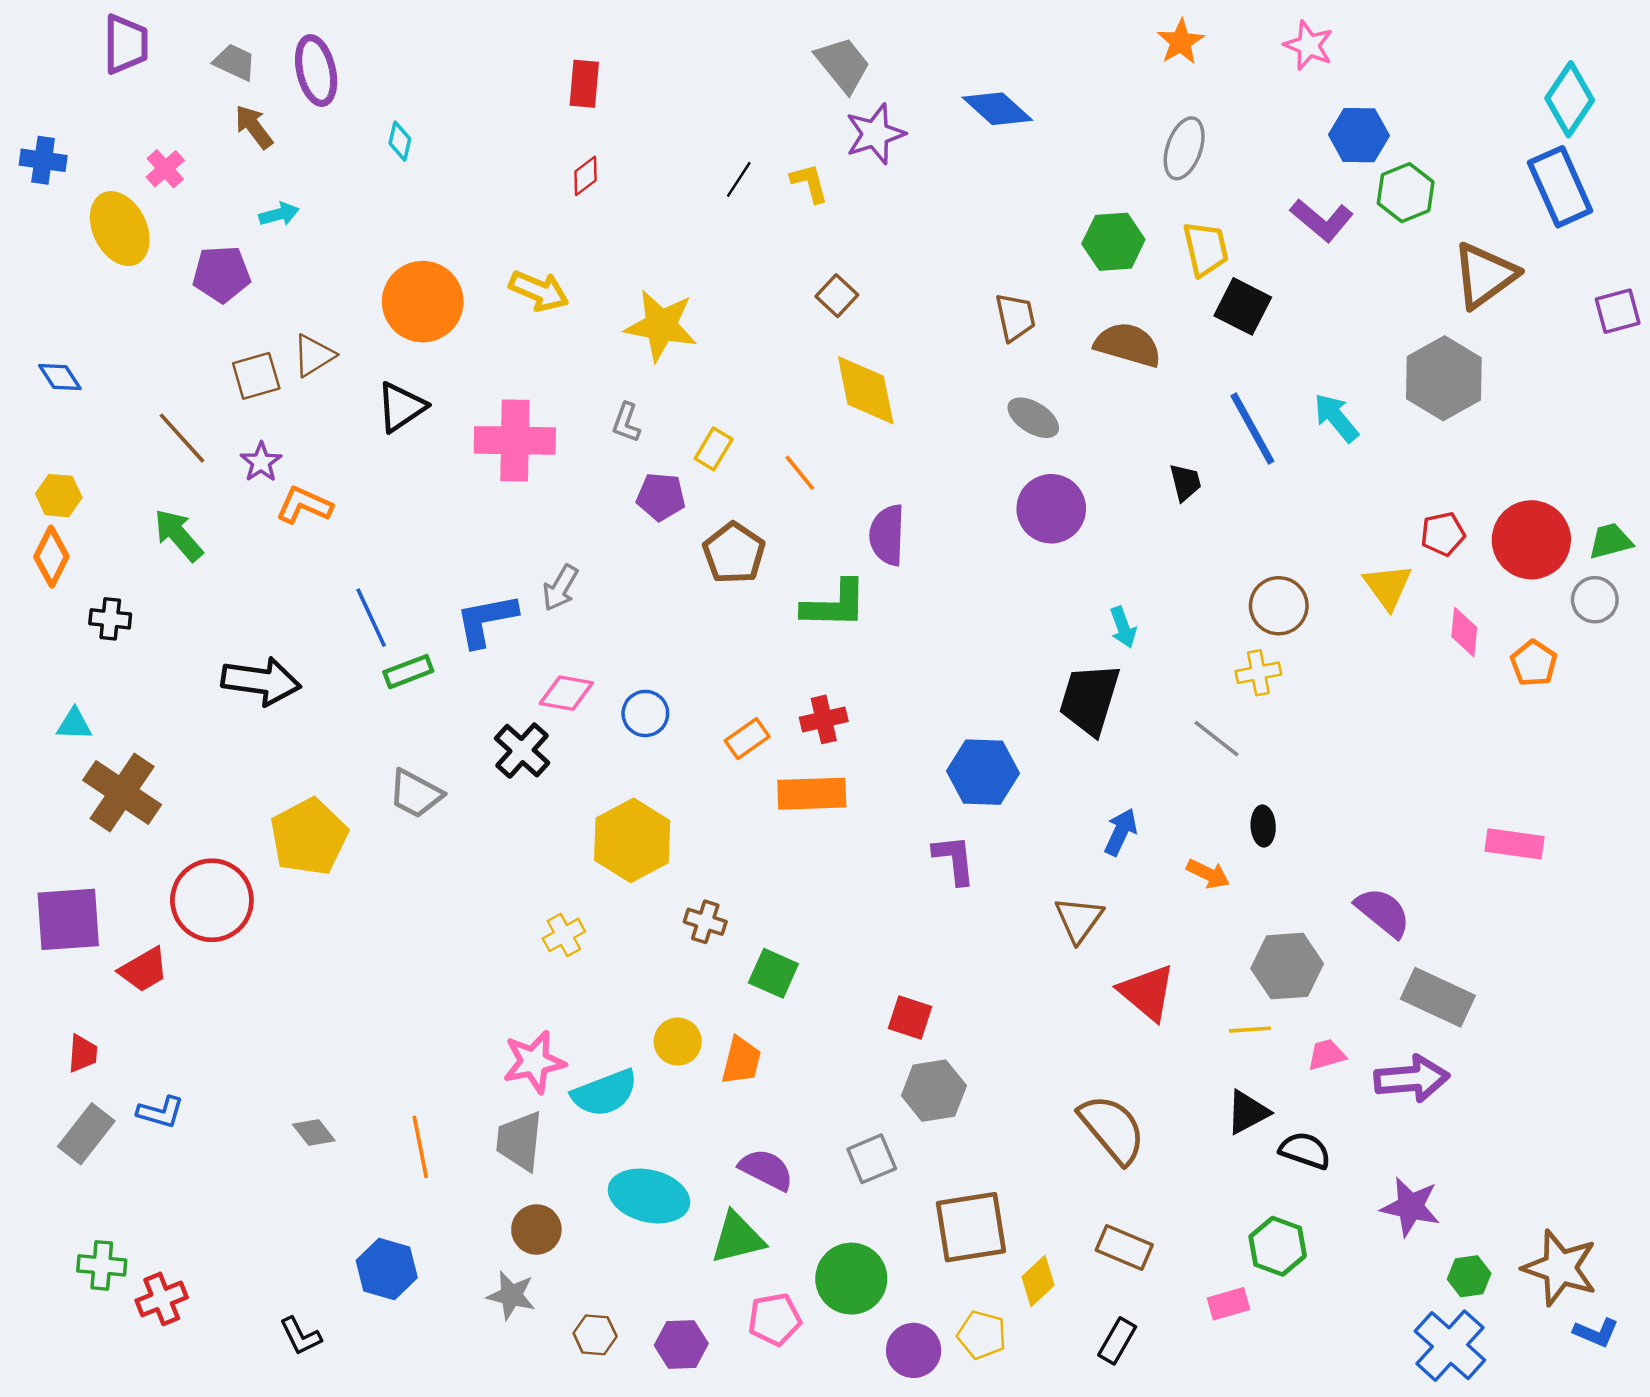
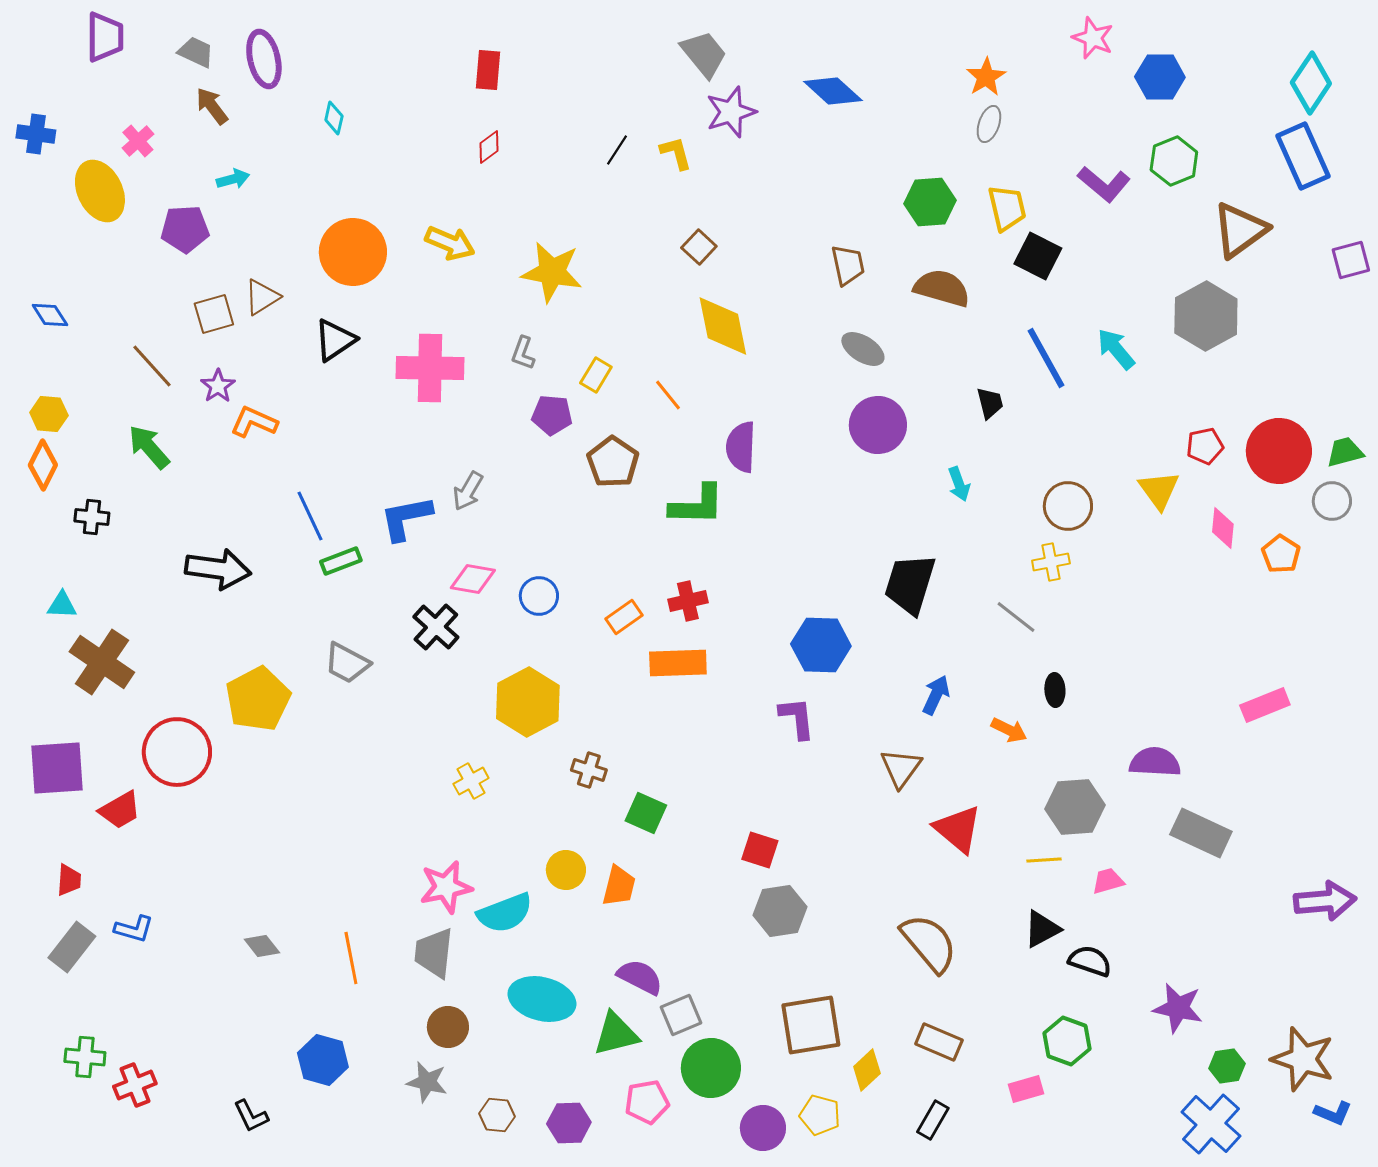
orange star: (1181, 42) -> (986, 77), moved
blue hexagon: (1359, 135) -> (1160, 77), moved
gray ellipse: (1184, 148) -> (989, 124), size x0.7
cyan arrow: (1123, 627) -> (959, 484), moved
pink rectangle: (1515, 844) -> (1265, 705), turned -30
purple semicircle: (1383, 912) -> (1155, 762), turned -36
purple arrow: (1412, 1079) -> (1325, 901), moved
gray square: (872, 1159) -> (681, 1015), moved

